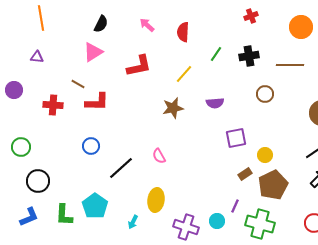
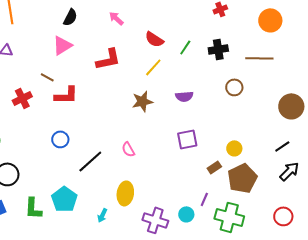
red semicircle: (183, 32) -> (154, 39), moved, turned -60
red cross: (53, 105) -> (22, 98), turned -30
purple square: (236, 138) -> (187, 139), moved

